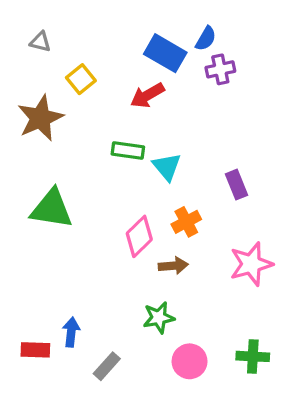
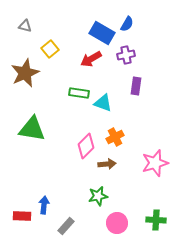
purple cross: (220, 69) -> (126, 55), moved
cyan triangle: (167, 167) -> (103, 103), turned -30
purple rectangle: (237, 185) -> (136, 86), moved, turned 30

